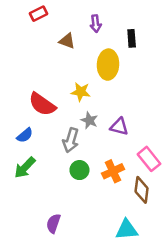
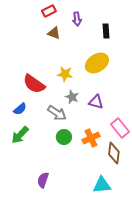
red rectangle: (38, 14) -> (49, 11), moved
yellow ellipse: (108, 65) -> (97, 63), moved, turned 55
gray arrow: (71, 140) -> (57, 113), turned -72

